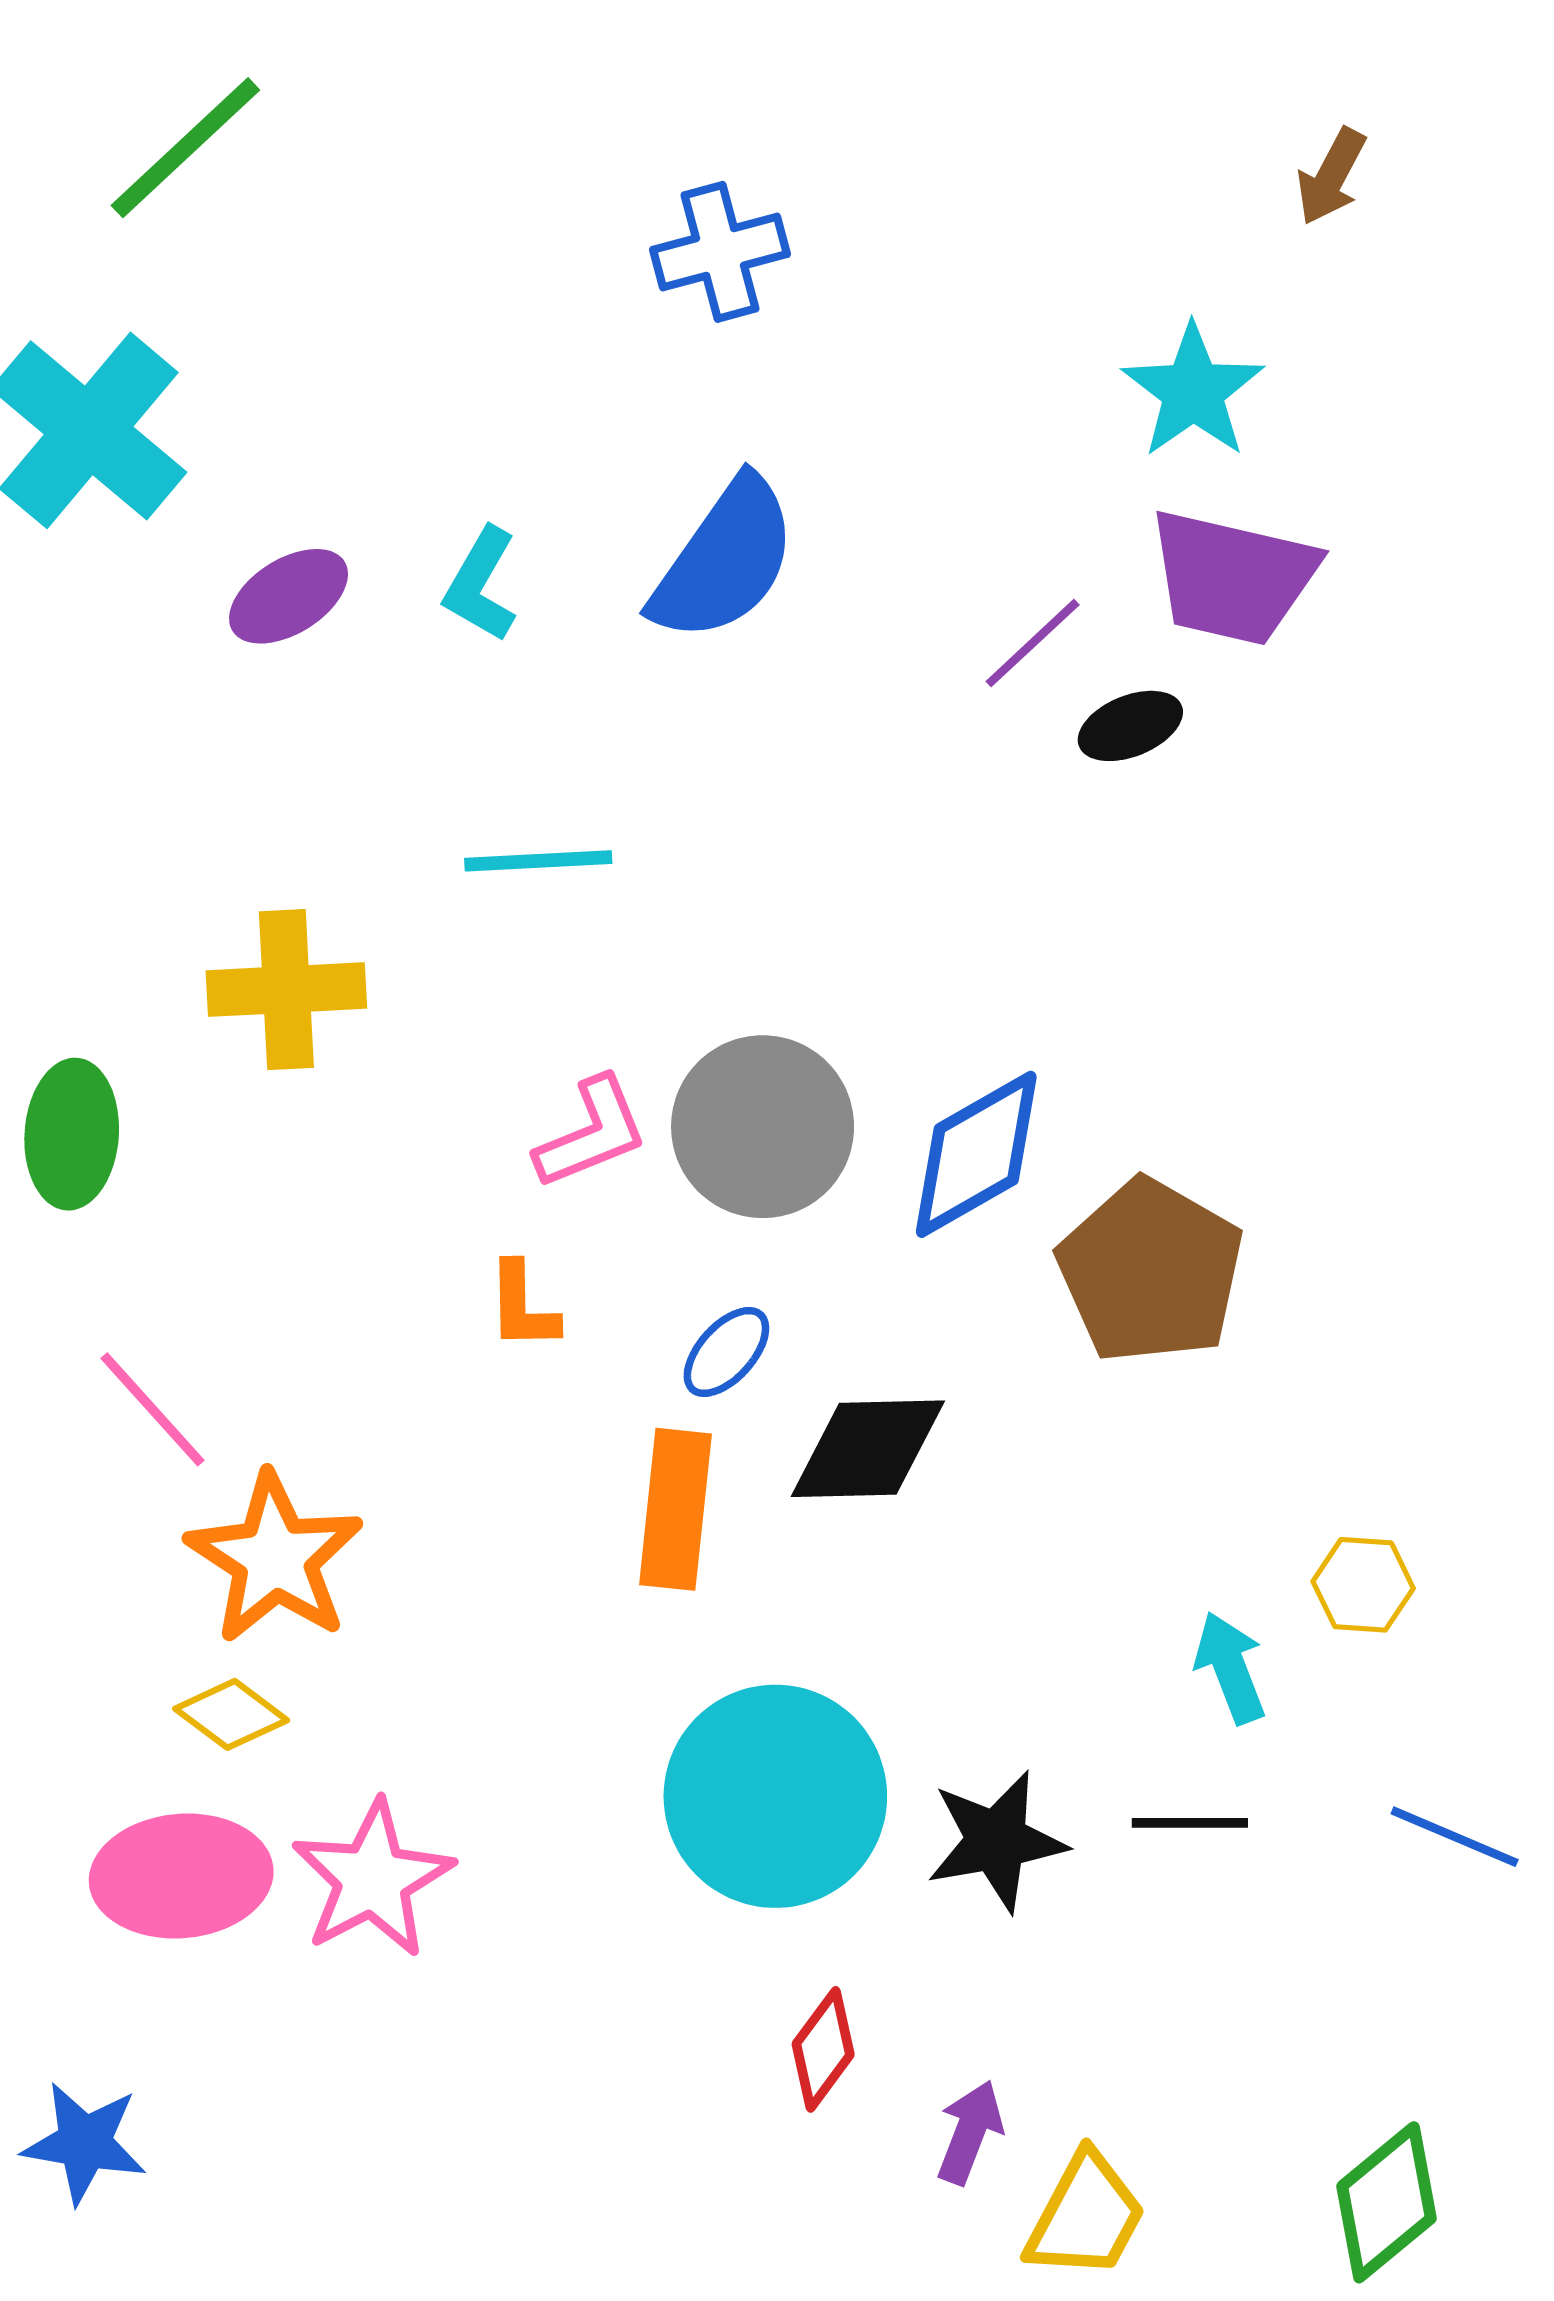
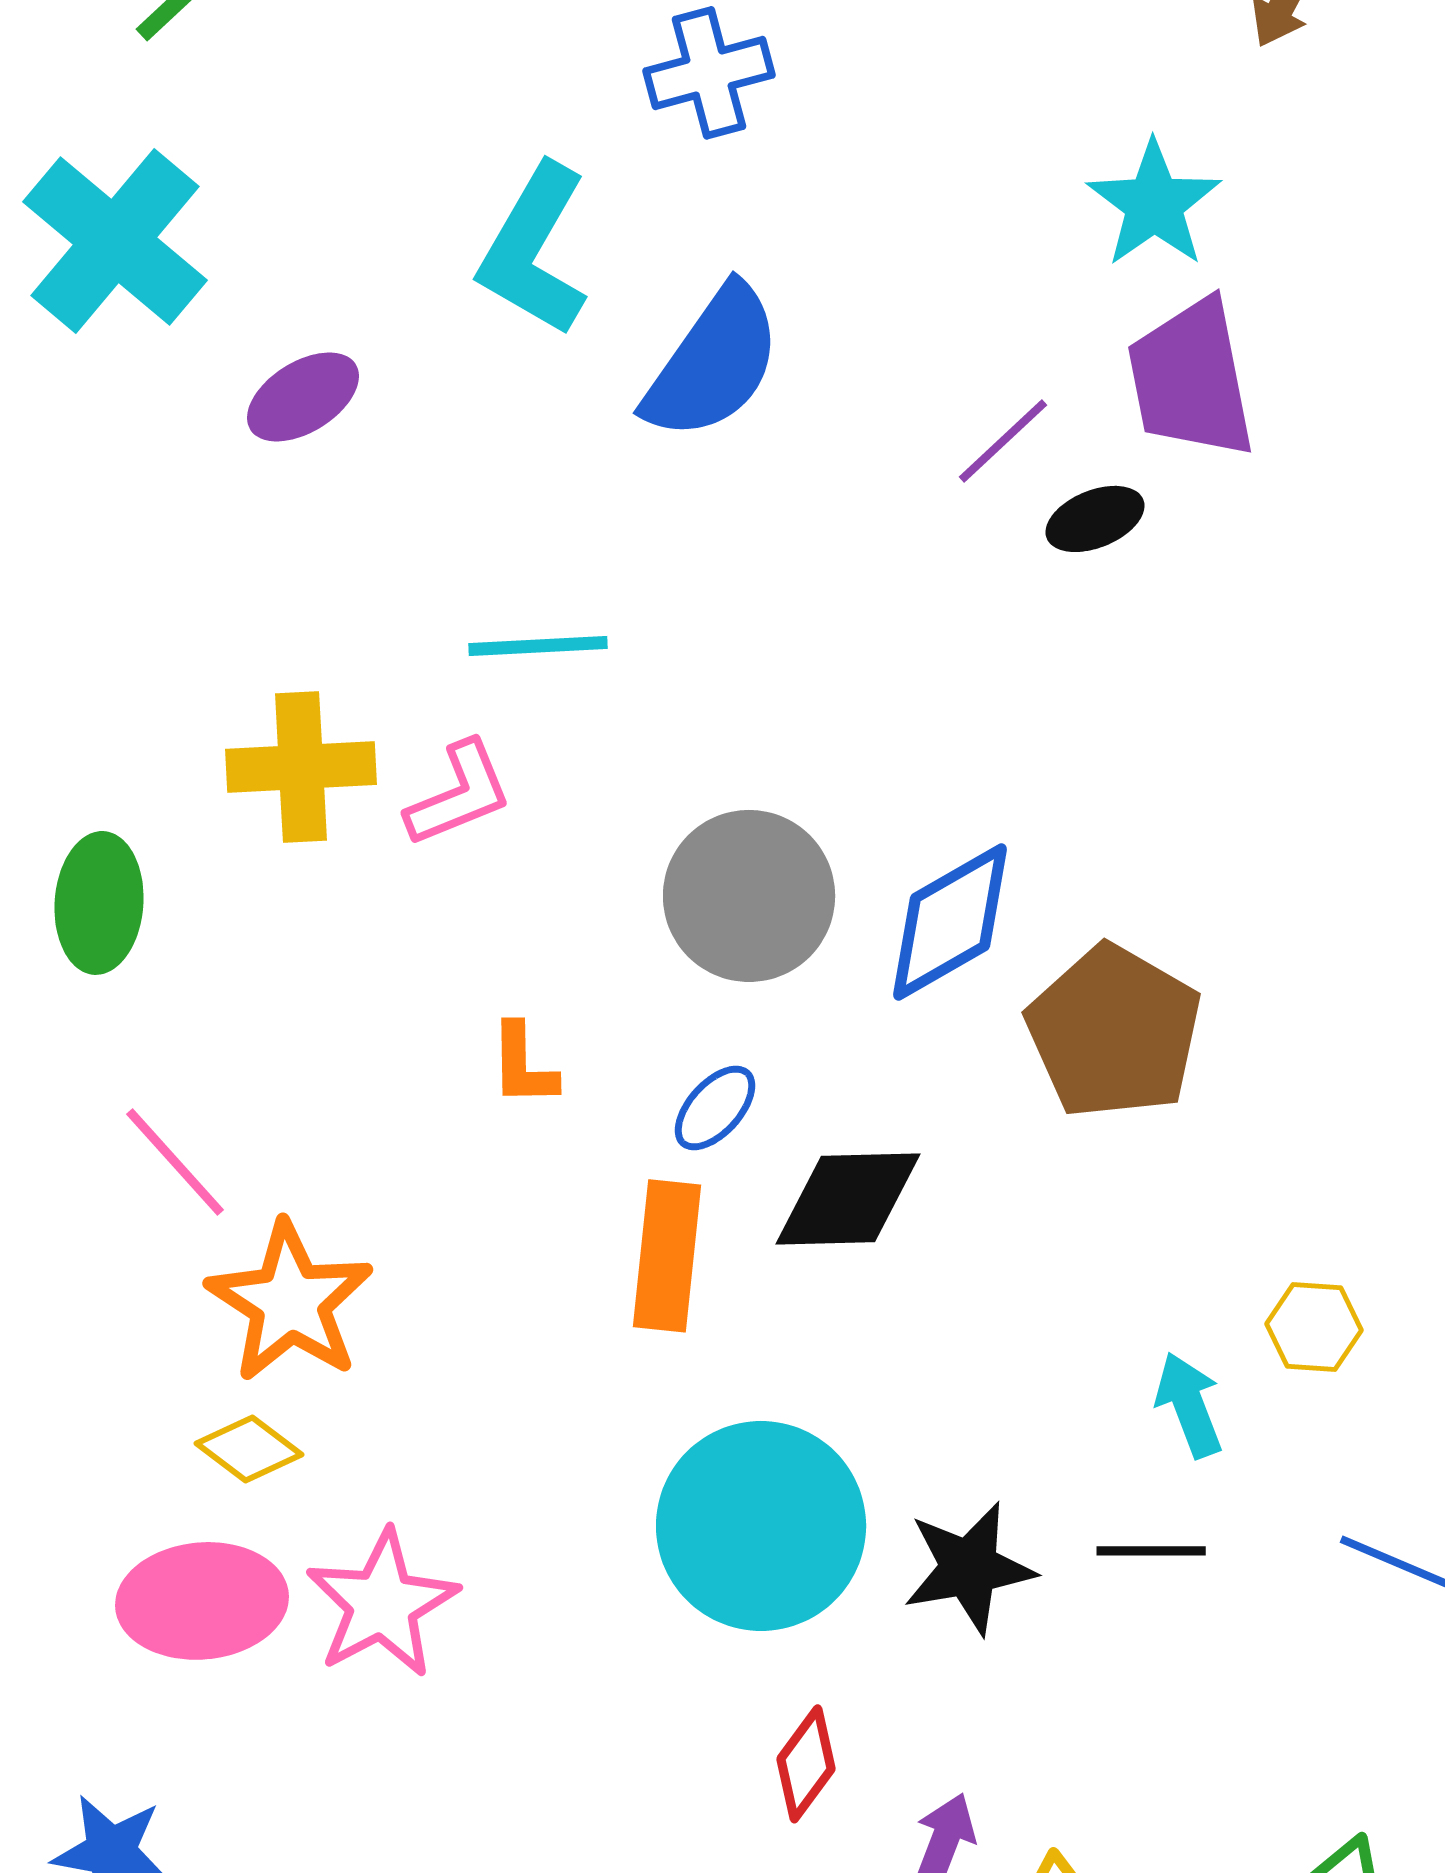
purple trapezoid: (1232, 577) -> (1191, 379), turned 66
cyan L-shape: (481, 585) -> (534, 250), moved, size x1.6
pink L-shape: (591, 1133) -> (459, 794), moved

